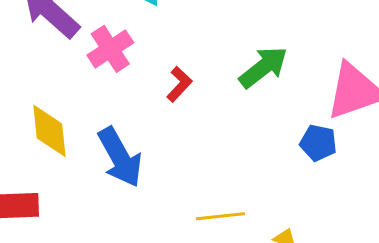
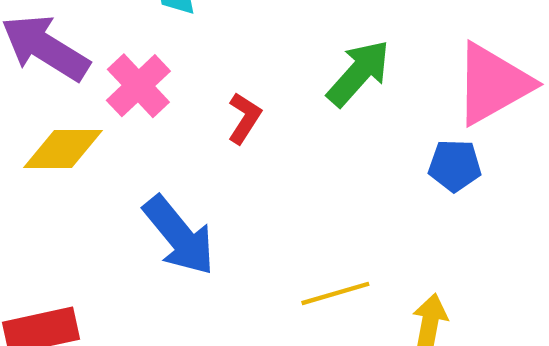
yellow diamond: (49, 131) -> (63, 149), moved, turned -74

